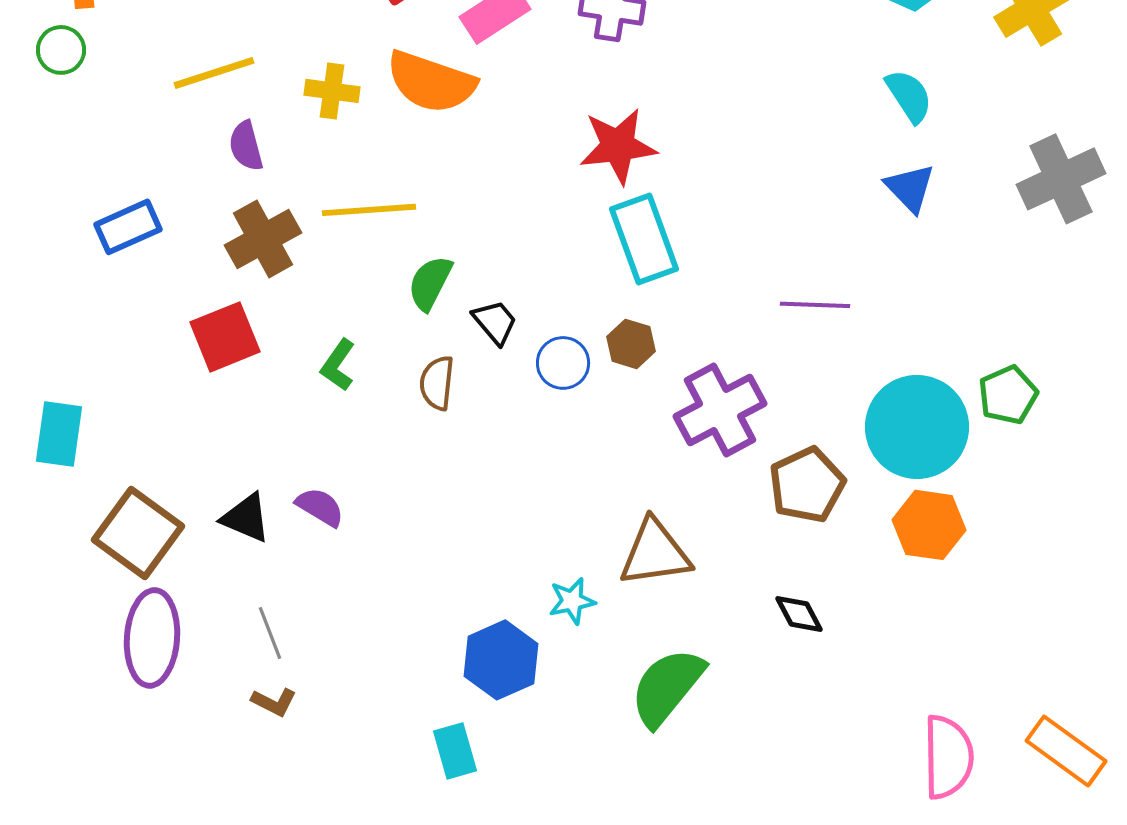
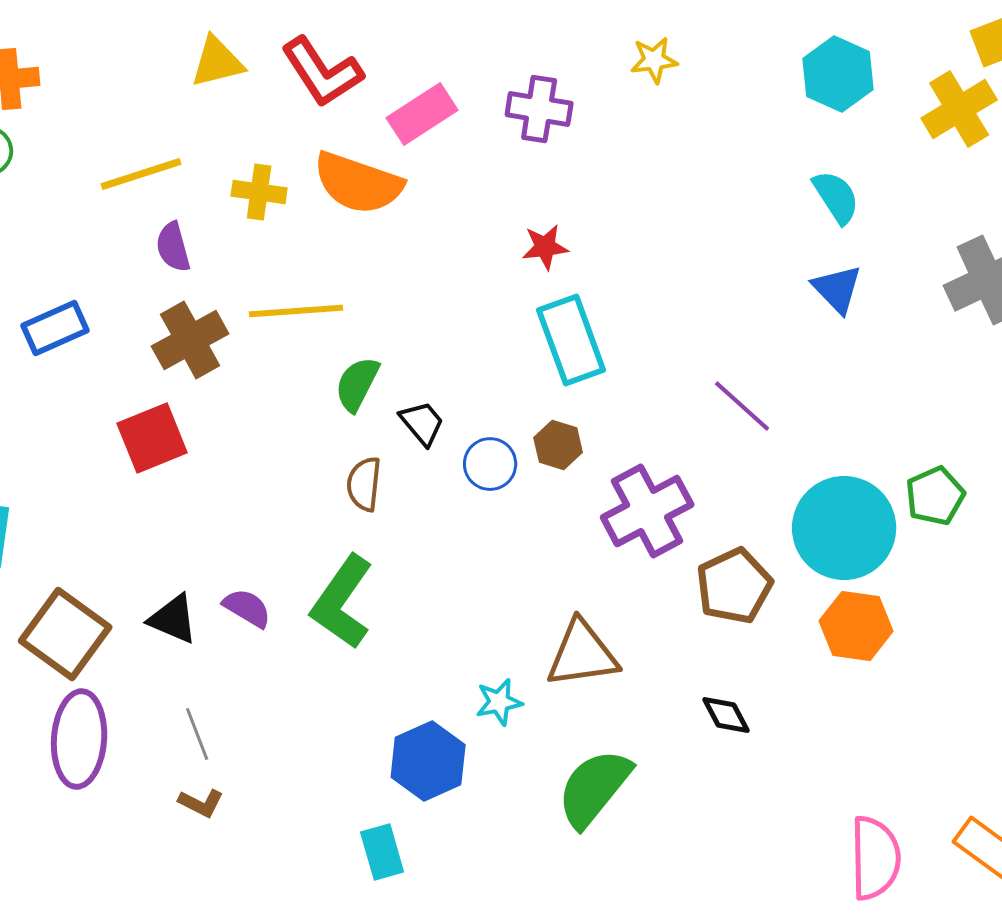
red star: (618, 146) -> (545, 247), size x0.6
purple line: (815, 305) -> (742, 406), turned 40
green L-shape: (338, 365) -> (342, 602), moved, size x1.8

